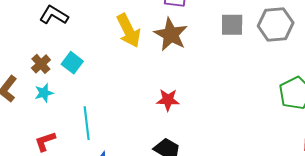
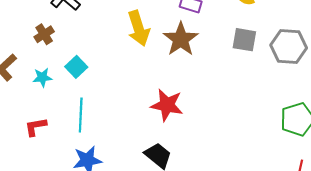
cyan square: (72, 63) -> (76, 67), moved
brown cross: (41, 64) -> (44, 34), moved
red star: (168, 100) -> (167, 105), size x1.4

